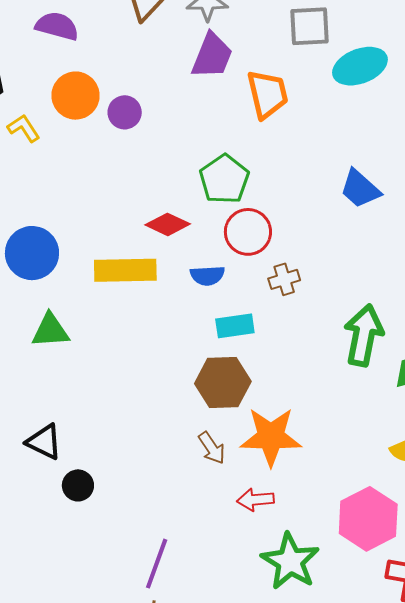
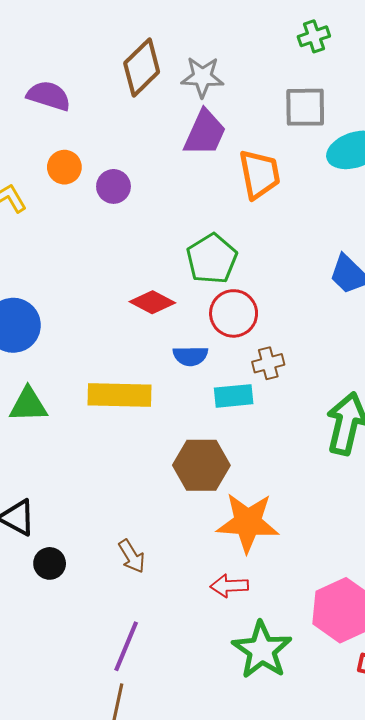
orange circle: (76, 96) -> (64, 167), size x0.7
yellow rectangle: (125, 270) -> (119, 395), moved
cyan rectangle: (235, 326) -> (234, 396), moved
brown arrow: (212, 448) -> (132, 556), moved

